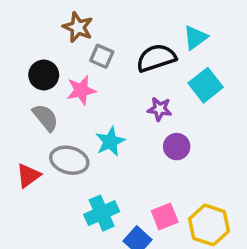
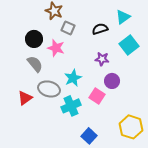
black semicircle: (156, 58) -> (100, 29), size x0.7
pink star: (81, 90) -> (56, 48), turned 30
cyan cross: (102, 213) -> (71, 106), moved
pink square: (165, 216) -> (97, 96), moved, turned -35

